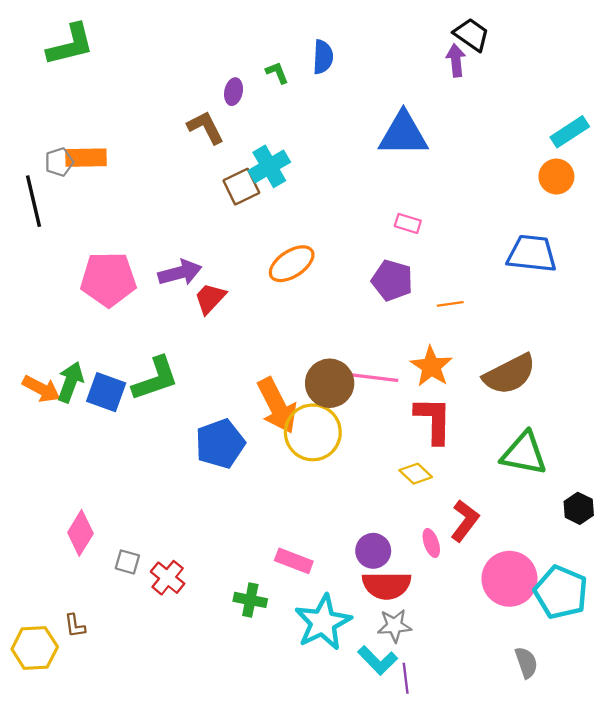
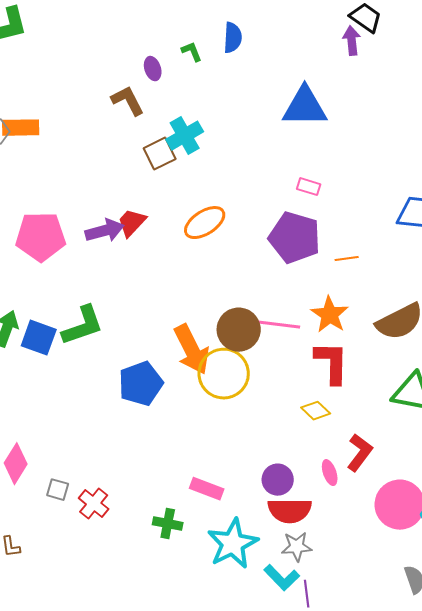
purple ellipse: (234, 92) -> (153, 69), turned -30
purple pentagon: (392, 280) -> (295, 238), size x1.4
red trapezoid: (210, 298) -> (132, 223), moved

